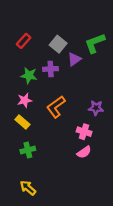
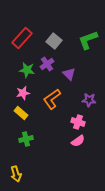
red rectangle: (24, 41) -> (22, 38), size x1.5
purple triangle: (74, 59) -> (69, 74), moved, turned -40
purple cross: (51, 69) -> (47, 64), turned -32
yellow arrow: (28, 188) -> (16, 174), moved, turned -147

